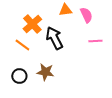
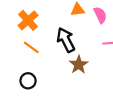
orange cross: (32, 24) -> (28, 20), moved
brown star: (45, 72) -> (79, 65), moved, turned 30

